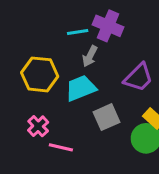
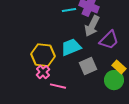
gray arrow: (90, 56) -> (92, 26), moved, size x1.5
yellow hexagon: (40, 74) -> (43, 55), moved

